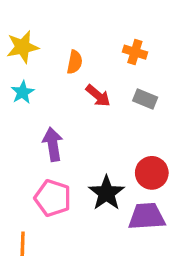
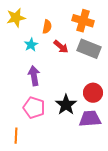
orange cross: (135, 52) -> (83, 21), size x1.5
cyan star: (23, 92) -> (31, 45), moved
gray rectangle: (145, 99) -> (89, 49), size x1.6

